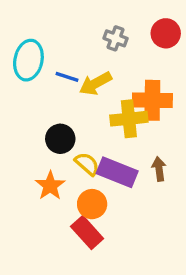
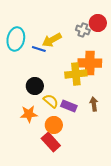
gray cross: (115, 38) -> (83, 30), moved
yellow arrow: (95, 84) -> (52, 40), moved
purple rectangle: (117, 172) -> (69, 106), size x0.7
orange star: (50, 186) -> (29, 114), turned 30

